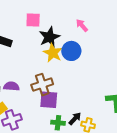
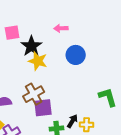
pink arrow: (82, 25) -> (61, 28), turned -40
blue circle: (71, 51) -> (76, 55), moved

